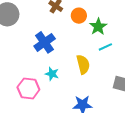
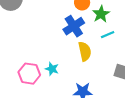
blue cross: (45, 42) -> (74, 26), moved
cyan star: (52, 74) -> (52, 69), moved

